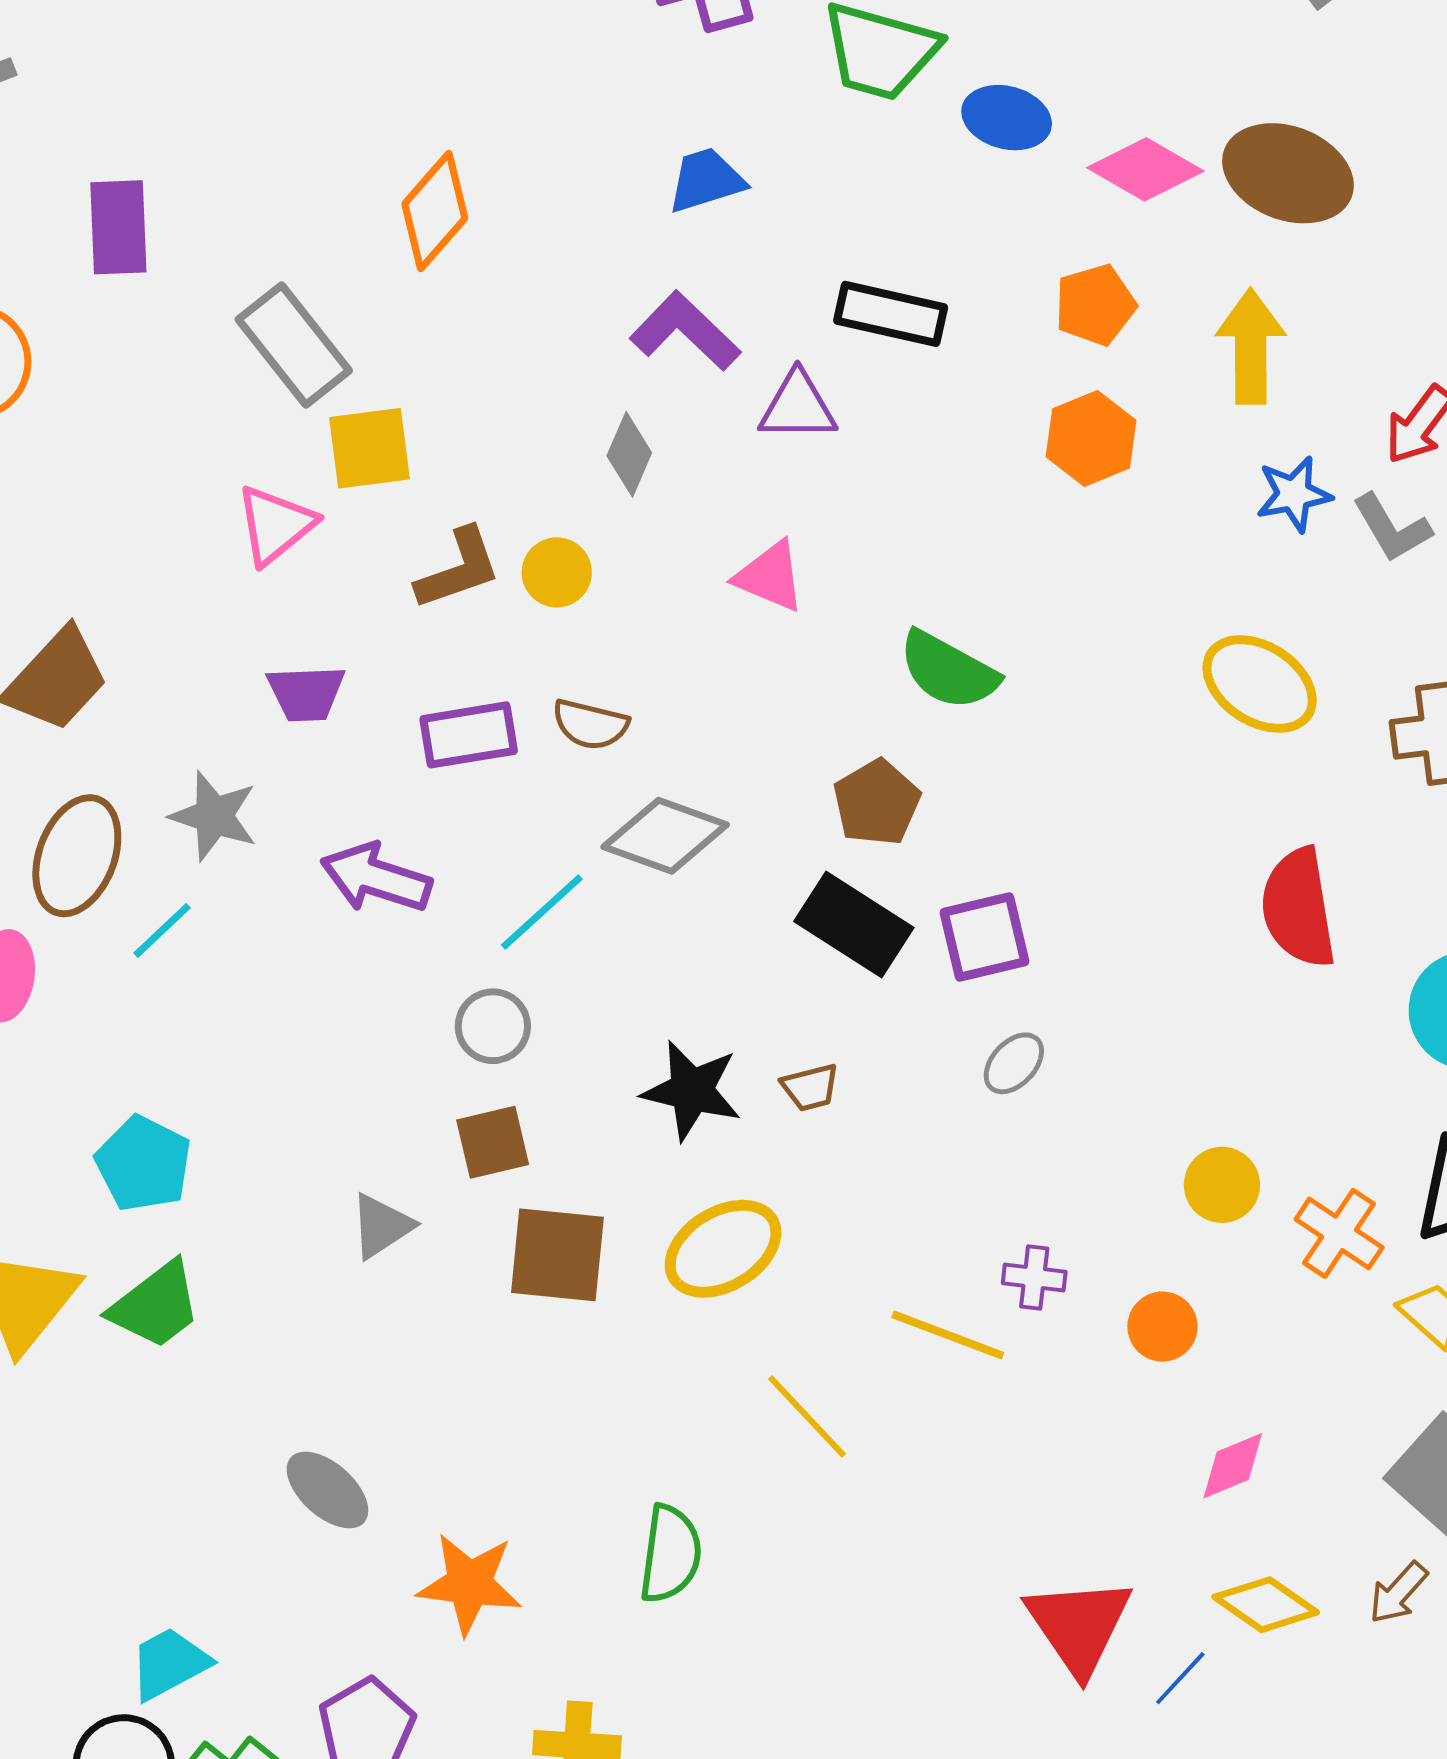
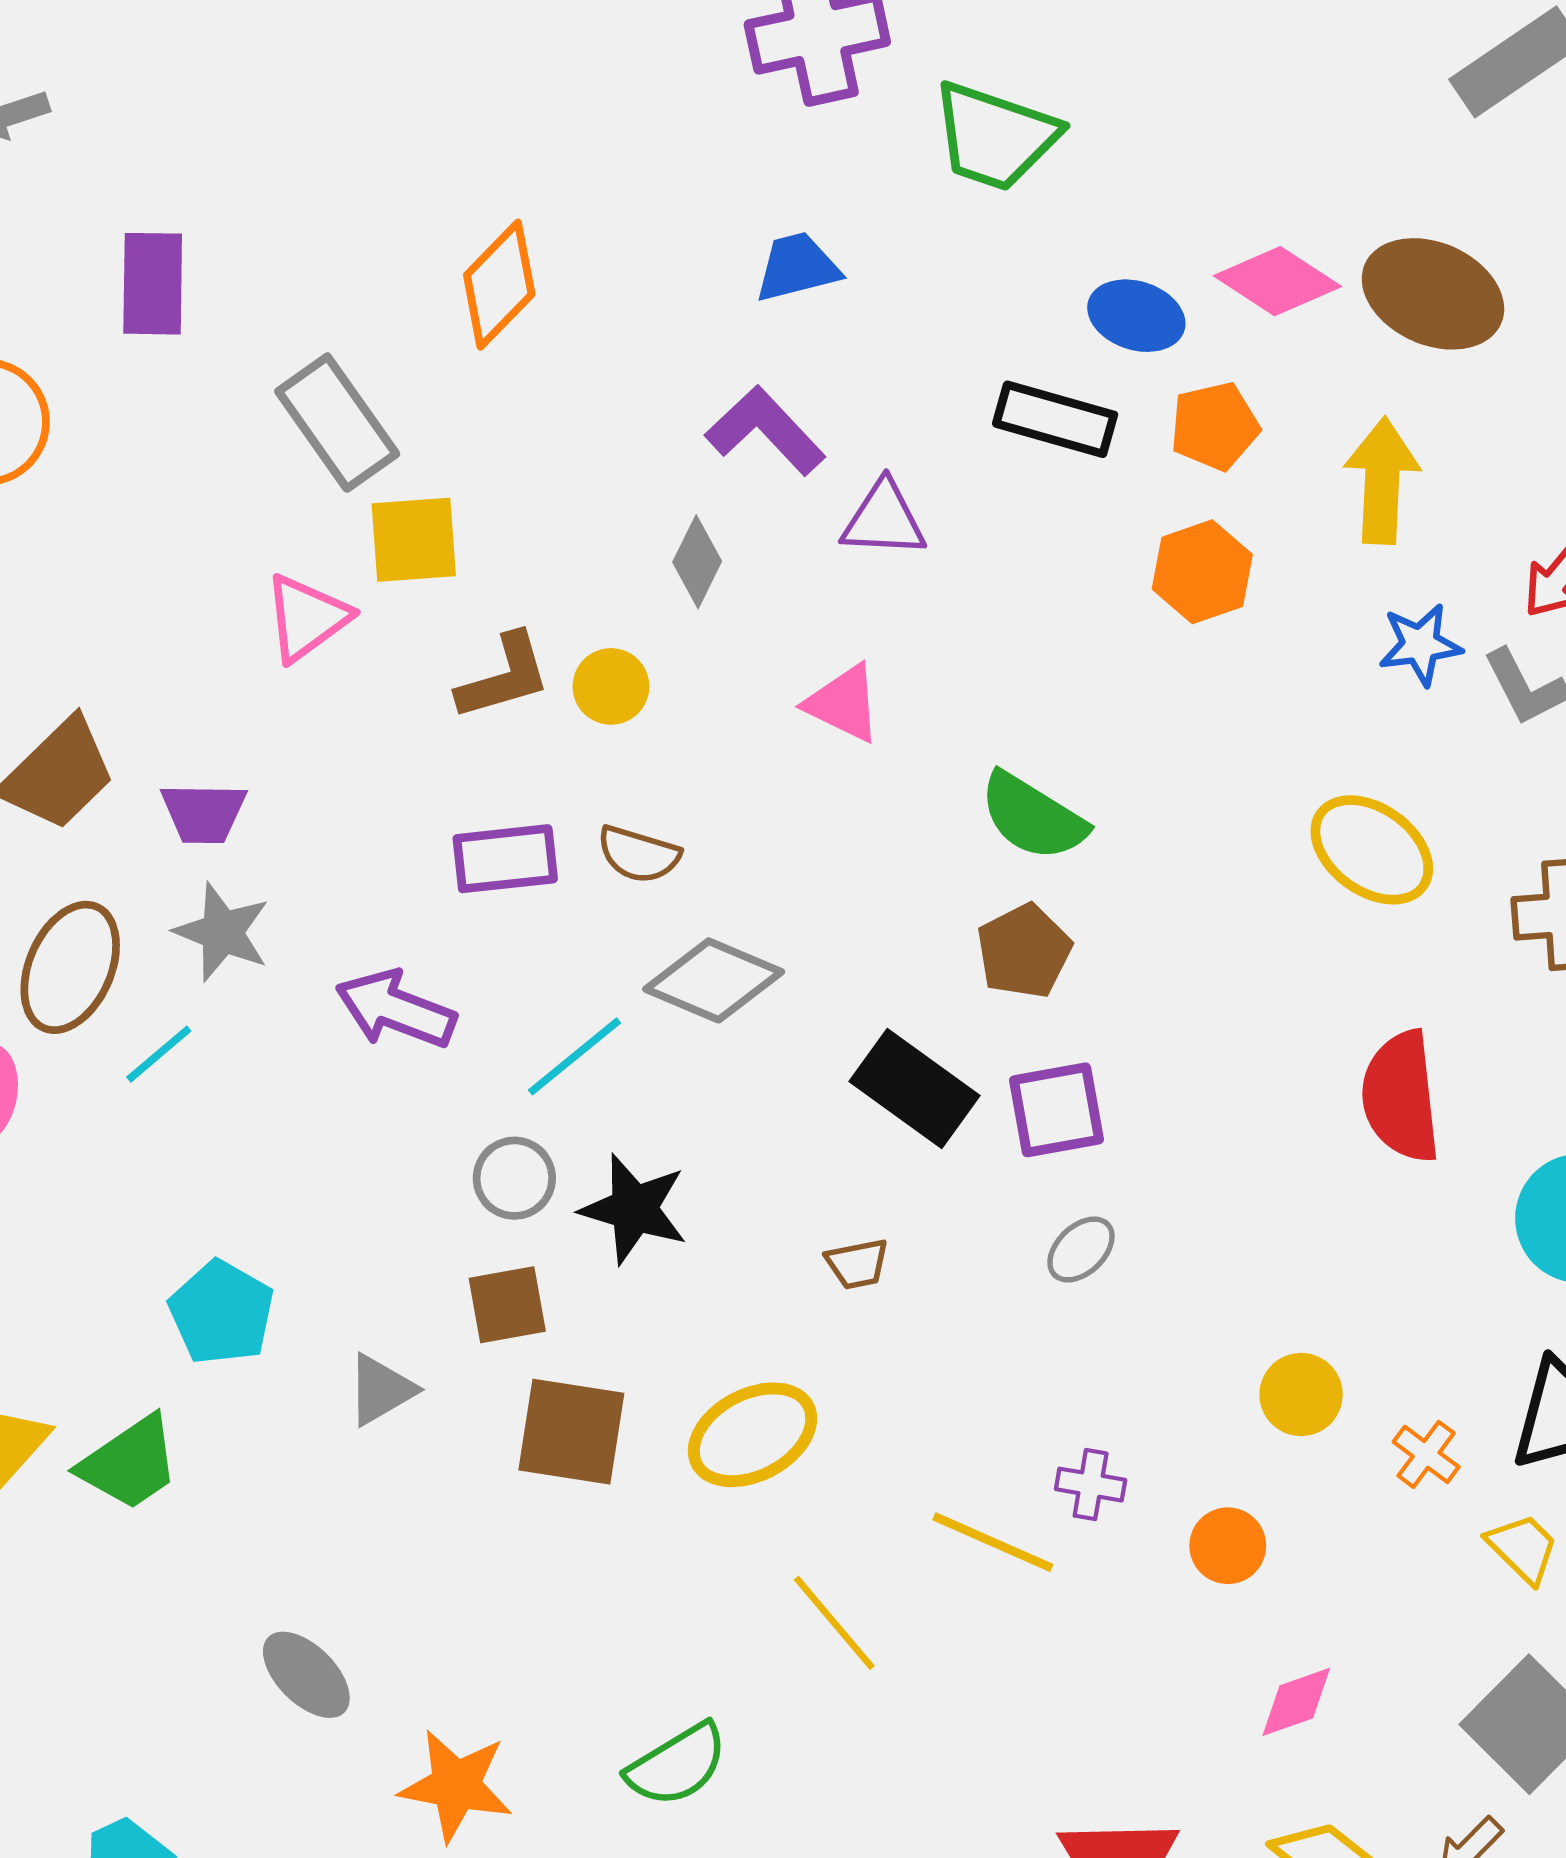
blue ellipse: (1007, 118) -> (1136, 316), moved
black rectangle: (891, 314) -> (1055, 419), moved
purple trapezoid: (306, 693) -> (204, 813), moved
brown pentagon: (877, 803) -> (1024, 951), moved
black star: (692, 1090) -> (634, 1209), moved
cyan pentagon: (144, 1164) -> (222, 1313), moved
orange cross: (1339, 1233) -> (1426, 1454), size x0.7
green semicircle: (670, 1554) -> (677, 1765), turned 48

